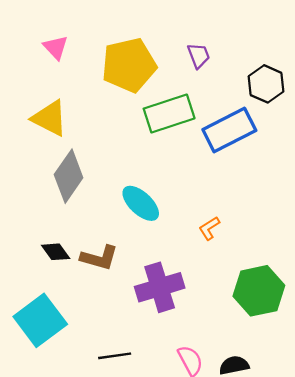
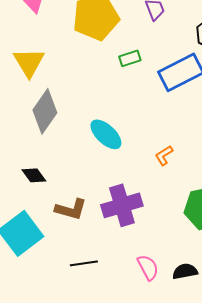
green rectangle: (169, 113) -> (130, 58), size x0.5
yellow triangle: (50, 118) -> (29, 62), turned 32
brown L-shape: (99, 258) -> (71, 209), moved

